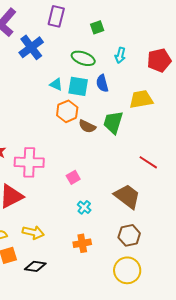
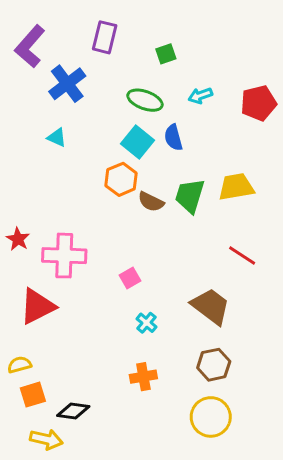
cyan arrow: (120, 55) -> (200, 96), turned 56
cyan triangle: (56, 84) -> (57, 137), moved
cyan square: (78, 86) -> (137, 142), turned 30
yellow trapezoid: (141, 99) -> (236, 187), moved
yellow arrow: (33, 232) -> (46, 439), moved

